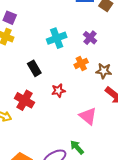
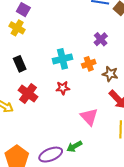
cyan cross: (57, 38) -> (63, 59), moved
black rectangle: (34, 68) -> (20, 64), moved
green arrow: (77, 147) -> (74, 146), turned -84

